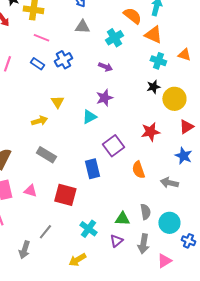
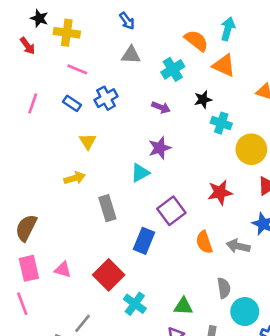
cyan cross: (158, 61) -> (221, 123), moved
black star: (153, 87) -> (203, 99), moved
yellow triangle: (57, 102) -> (88, 141), moved
gray rectangle: (46, 155) -> (107, 208), moved, turned 42
blue rectangle: (92, 169) -> (144, 241), turned 36
gray arrow: (169, 183) -> (238, 246), moved
red square: (65, 195) -> (109, 275), turned 30
gray semicircle: (145, 212) -> (224, 288), moved
cyan cross: (88, 229) -> (135, 304), moved

